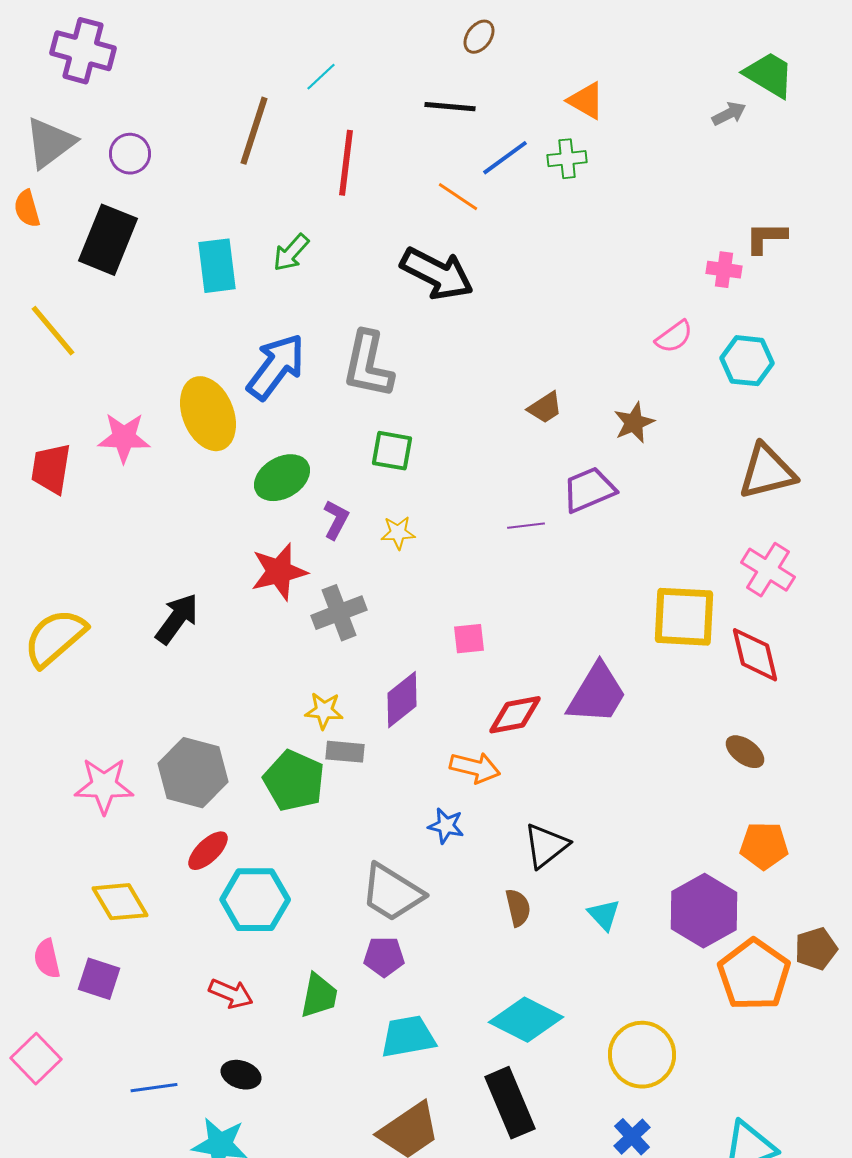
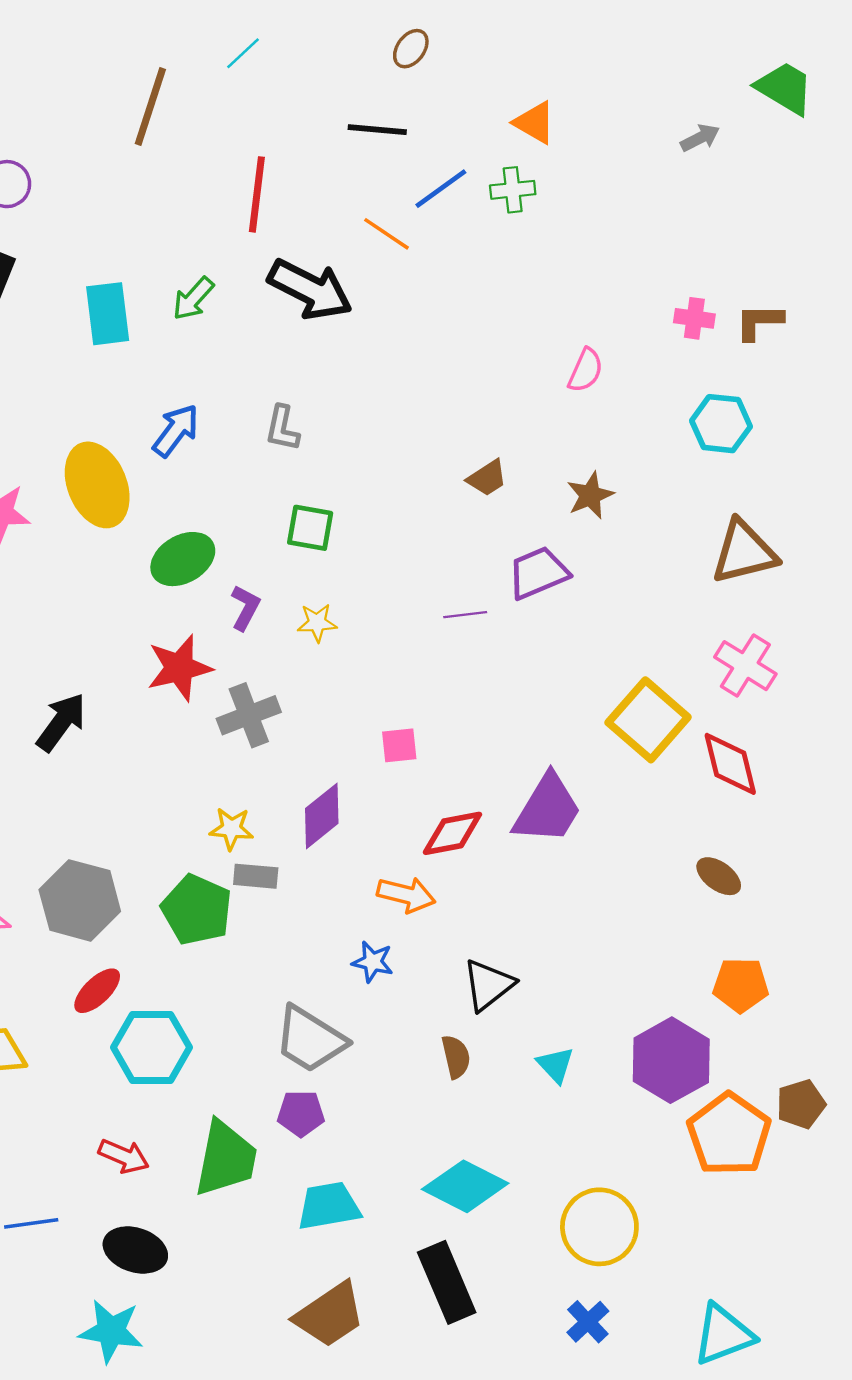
green trapezoid: (769, 75) -> (785, 88), moved
cyan line: (321, 77) -> (243, 53), moved
brown line: (254, 131) -> (150, 106), moved
brown L-shape: (766, 238) -> (759, 322), moved
black arrow: (437, 274) -> (310, 289), moved
pink semicircle: (674, 337) -> (586, 370), moved, turned -30
gray L-shape: (368, 365) -> (282, 428), size x0.6
blue arrow: (276, 367) -> (176, 431), size x0.7
yellow square: (684, 617) -> (648, 720), turned 38
green trapezoid: (319, 996) -> (226, 1159), size x1.5
black ellipse: (241, 1075) -> (135, 1250), size x1.4
blue line: (154, 1088) -> (31, 1223), moved

